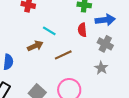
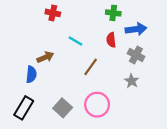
brown arrow: (35, 46) -> (45, 57), moved
brown line: (63, 55) -> (91, 67), turned -30

